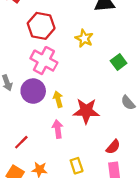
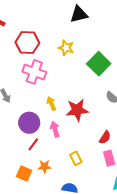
green square: (119, 62) -> (99, 64), size x1.6
purple circle: (33, 91) -> (29, 123), moved
red line: (21, 142) -> (33, 144), moved

